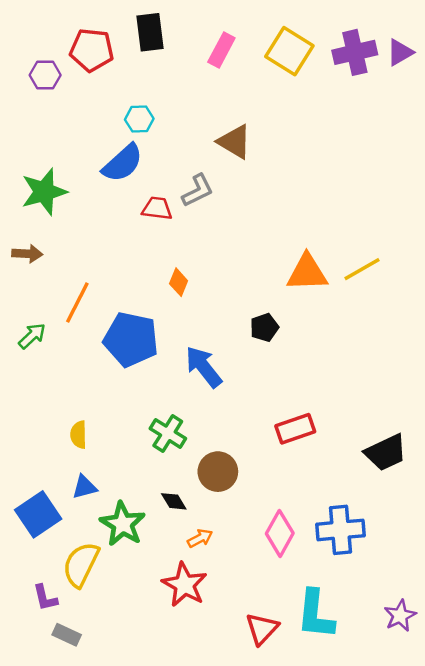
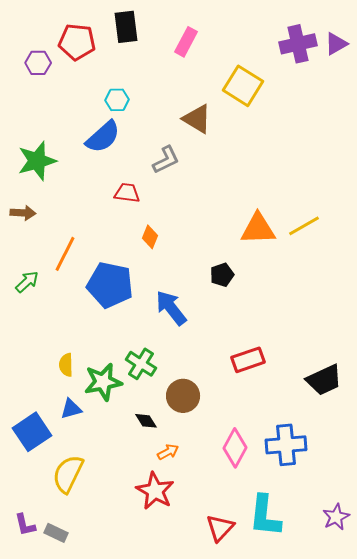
yellow square: (289, 51) -> (243, 86), moved
red trapezoid: (157, 208) -> (127, 193), moved
green star: (123, 524) -> (103, 382), moved, turned 30
purple L-shape: (45, 598) -> (25, 525), moved

